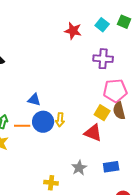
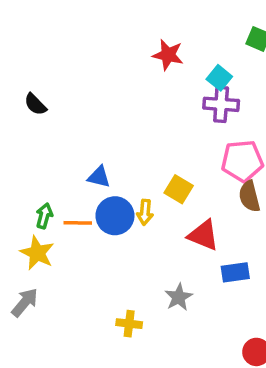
cyan square: (102, 25) -> (219, 78), moved
yellow square: (102, 113) -> (179, 189), moved
blue rectangle: (111, 167) -> (235, 272), moved

